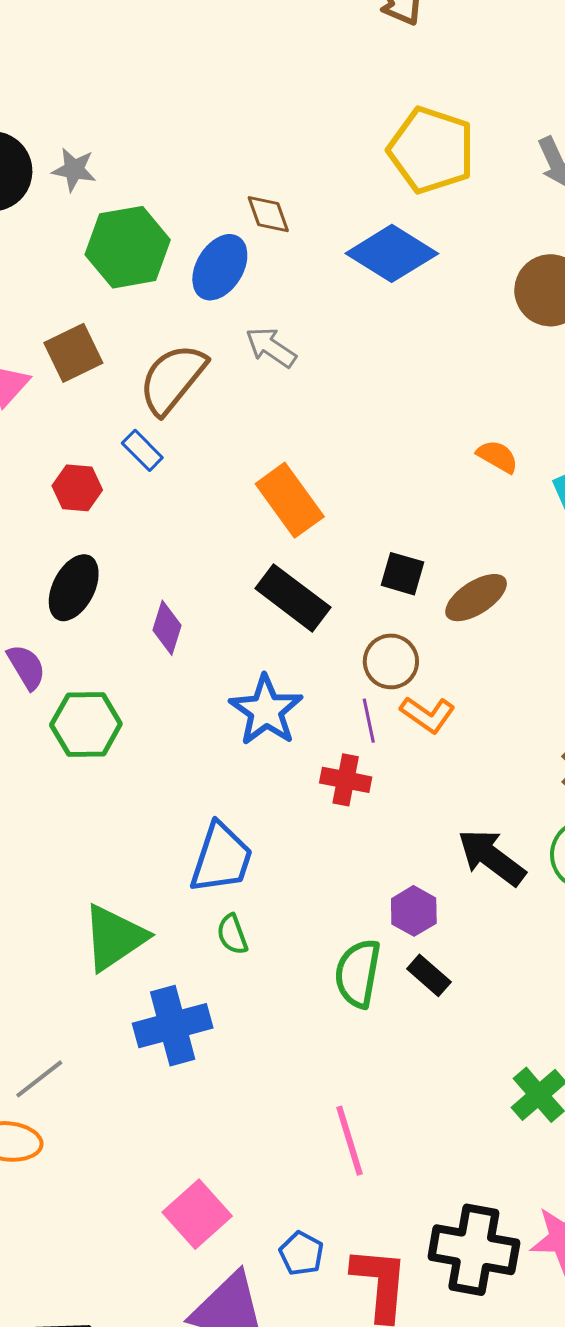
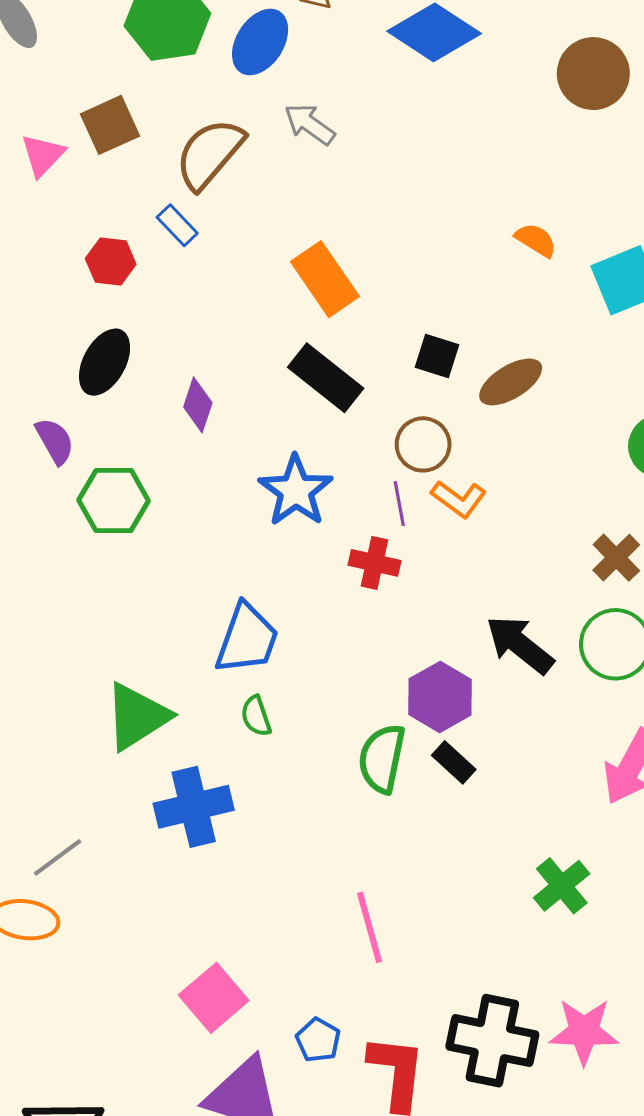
purple hexagon: (414, 911) -> (440, 697), size x1.4

